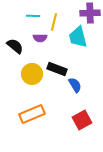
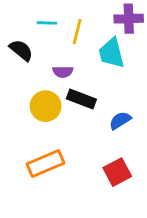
purple semicircle: (40, 38) -> (63, 72), moved
black semicircle: (15, 46) -> (21, 50), moved
blue semicircle: (75, 85) -> (120, 120), moved, turned -91

